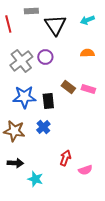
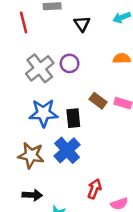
black triangle: (55, 25) -> (82, 24), size x0.6
blue cross: (43, 127) -> (67, 150), size x1.5

